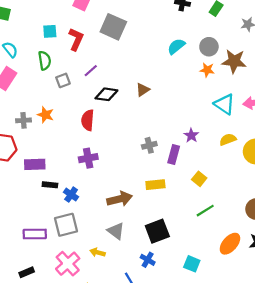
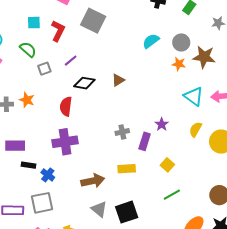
green semicircle: (45, 60) -> (28, 49), turned -42
yellow semicircle: (228, 140) -> (195, 129), turned -42
purple cross: (88, 158) -> (65, 142), size x1.4
gray triangle: (116, 231) -> (99, 209), moved

